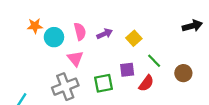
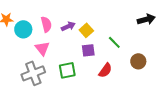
yellow square: (134, 38) -> (86, 30), moved
green line: (154, 61) -> (114, 42), moved
purple square: (127, 70) -> (88, 50), moved

